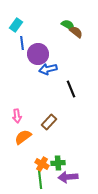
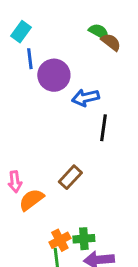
blue arrow: (48, 69) -> (85, 98), moved
black line: (71, 89) -> (103, 128), turned 30
pink arrow: (17, 116) -> (15, 182), moved
orange cross: (42, 164) -> (60, 240), turned 32

